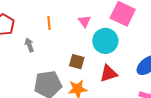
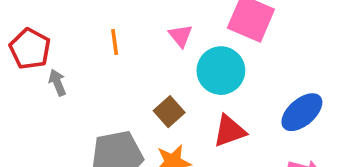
gray arrow: (29, 45) -> (57, 83), moved
brown square: (77, 62) -> (169, 112), turned 35

